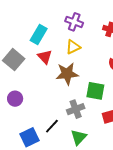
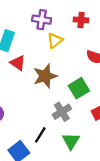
yellow triangle: (73, 47) -> (55, 41), moved
green square: (95, 91) -> (79, 88), turned -30

